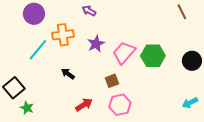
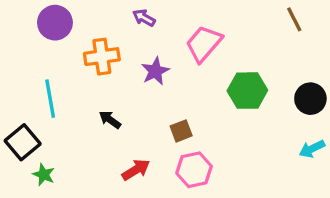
cyan line: (38, 50) -> (50, 99), moved, turned -50
pink trapezoid: (124, 53) -> (204, 44), moved
cyan arrow: (190, 103) -> (312, 149), moved

